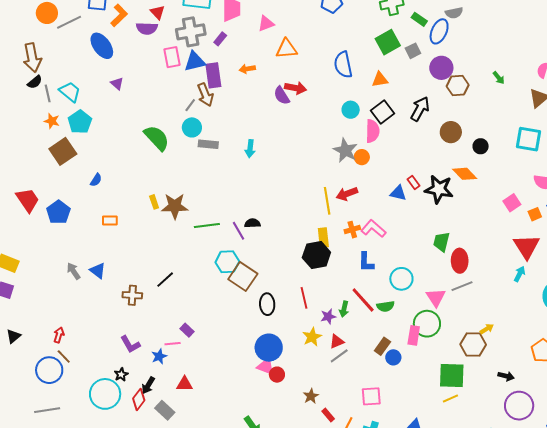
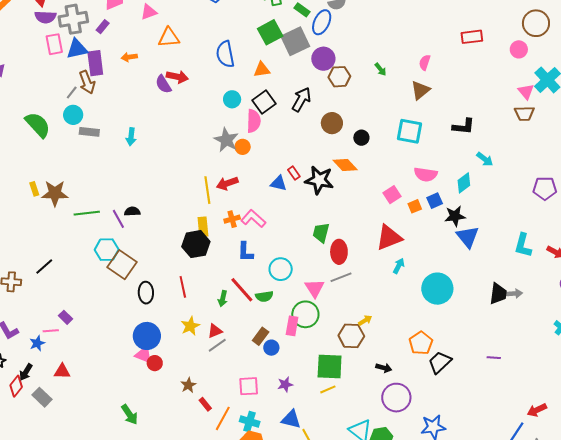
purple semicircle: (147, 28) -> (45, 17), moved
gray square: (413, 51) -> (295, 41), size x1.8
red triangle: (526, 247) -> (389, 238), moved, turned 40
purple star: (328, 316) -> (285, 384), moved

